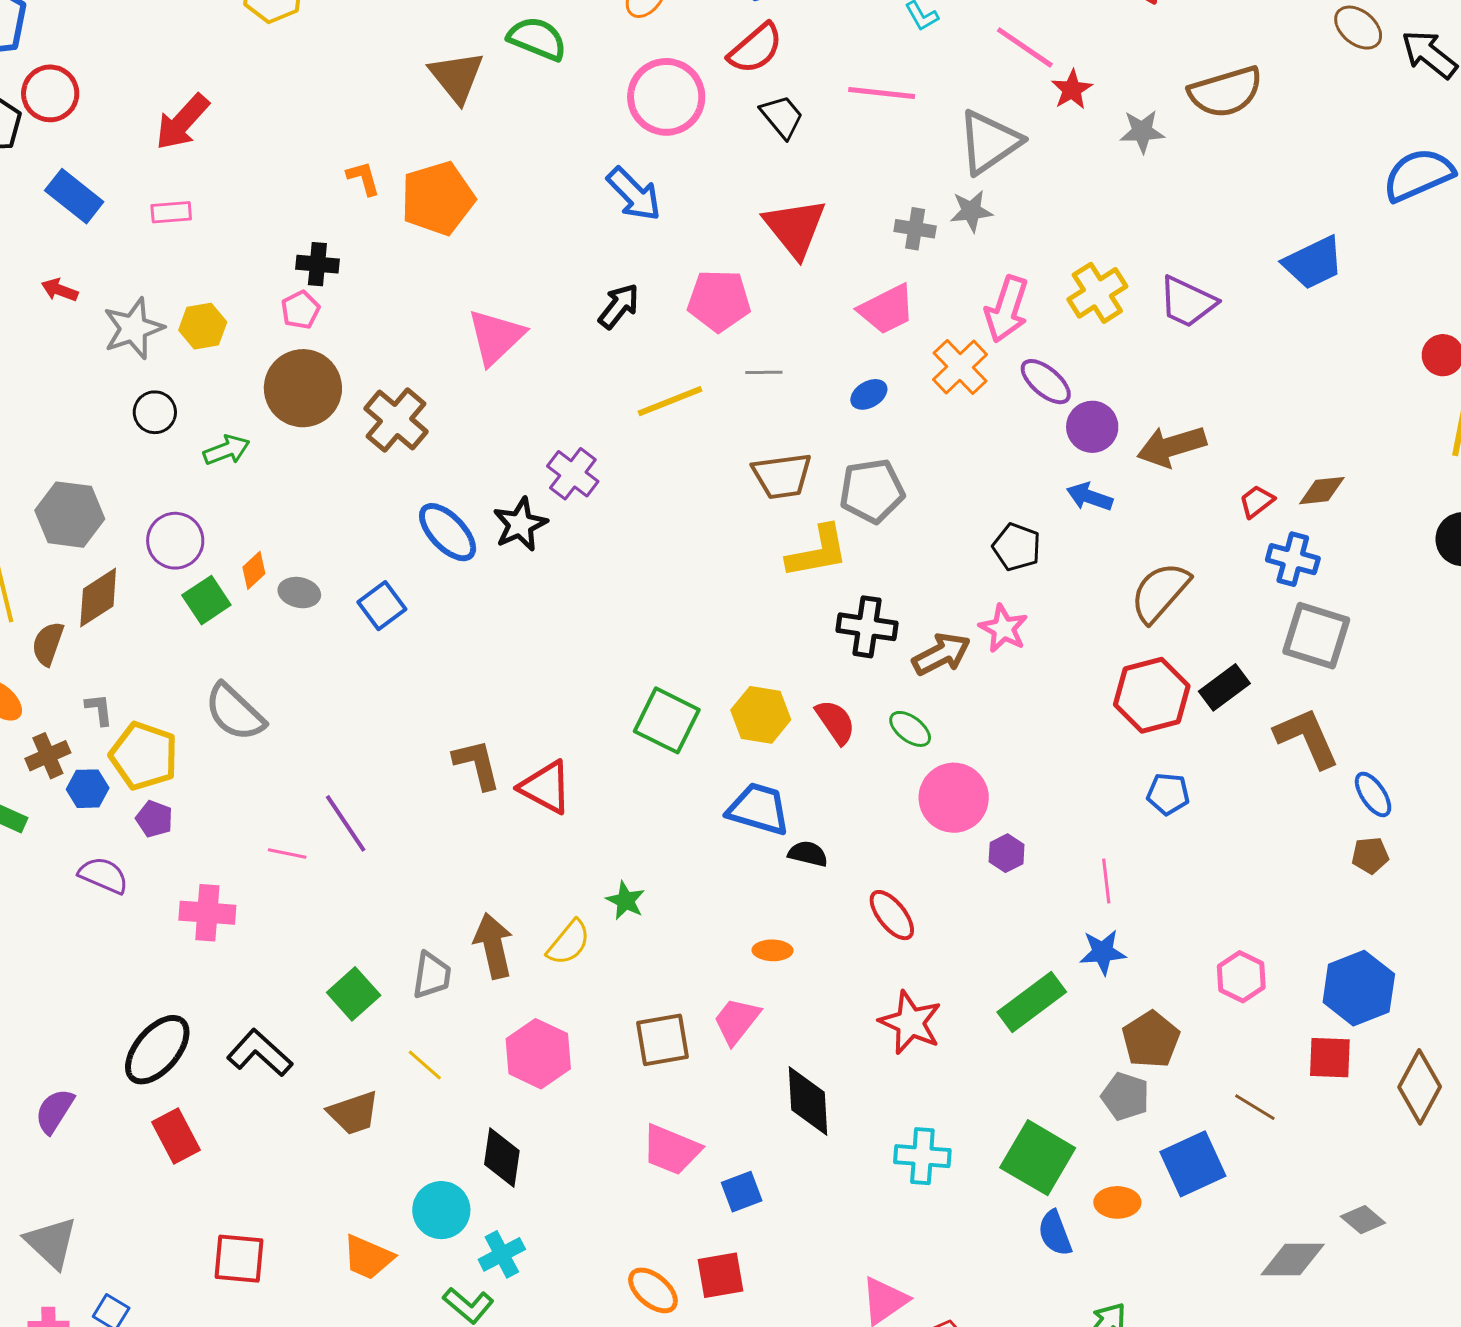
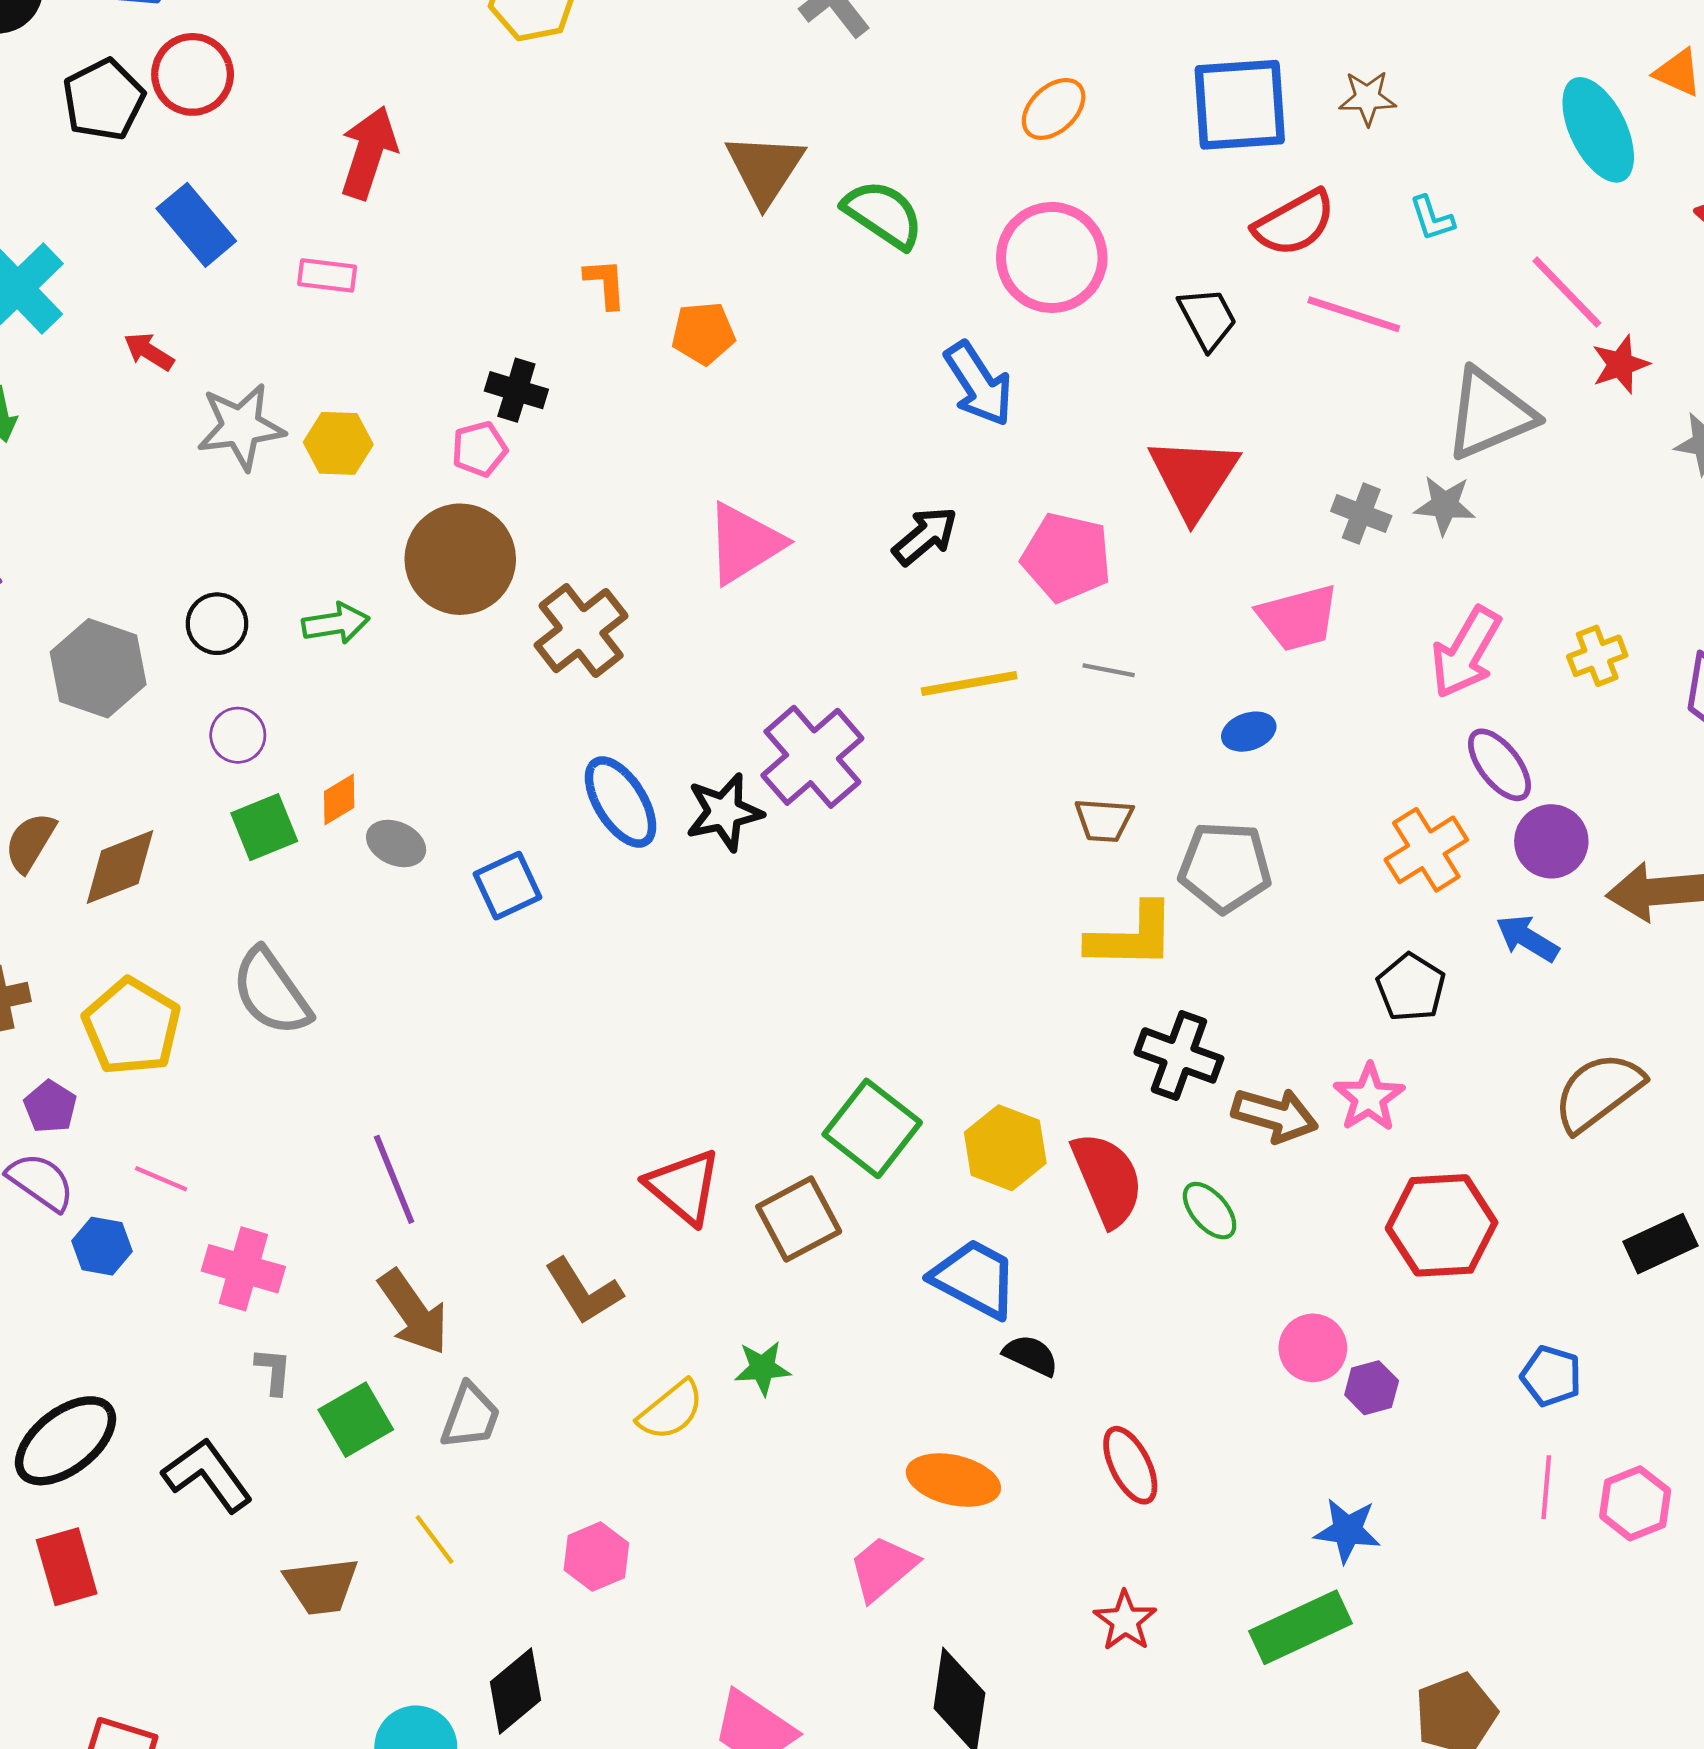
green semicircle: (537, 39) -> (883, 214), moved
red semicircle: (756, 48) -> (1294, 223), moved
red arrow: (182, 122) -> (369, 153), turned 144
orange pentagon: (438, 198) -> (703, 333), size x0.6
yellow cross: (1097, 293) -> (1597, 656), size x0.7
orange cross: (960, 367) -> (1426, 850), moved
black circle: (155, 412) -> (217, 624), moved
purple cross: (573, 474) -> (812, 757), size x1.4
brown trapezoid: (782, 476) -> (1104, 820), size x0.7
purple circle: (175, 541) -> (238, 735), size x0.7
brown diamond: (98, 598) -> (120, 867), moved
brown arrow: (941, 654) -> (1275, 1115), turned 32
red hexagon: (1152, 695) -> (1442, 1225), moved
gray L-shape: (99, 709) -> (273, 1371), moved
red semicircle: (835, 722) -> (1107, 1179), size x1.4
brown L-shape: (477, 764) -> (583, 1291), moved, turned 150
blue hexagon: (88, 789) -> (102, 1246), moved
pink circle: (954, 798) -> (1313, 1348), moved, size x0.7
purple pentagon: (154, 819) -> (50, 1107), moved
purple hexagon: (1007, 853) -> (1372, 1388), moved
pink line: (287, 854) -> (161, 1179), moved
pink line: (1106, 881) -> (1546, 1487), moved
green star: (626, 901) -> (763, 1368), turned 30
pink cross: (207, 913) -> (243, 1269), moved
brown arrow: (493, 946) -> (413, 1312), moved, turned 146
orange ellipse: (773, 950) -> (953, 1480), size x1.6
blue star: (1103, 952) -> (1347, 1530), moved
pink hexagon: (1241, 977) -> (1635, 1503), moved
red star: (910, 1023) -> (1125, 1621), size x0.7
brown square: (663, 1040) -> (799, 1219), moved, turned -30
pink hexagon: (538, 1054) -> (596, 1557), size x0.7
black diamond: (502, 1157) -> (515, 1691), turned 30

